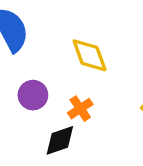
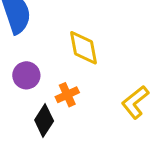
black diamond: (60, 140) -> (44, 121), turned -48

